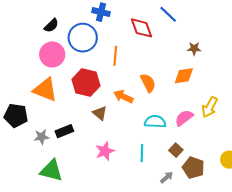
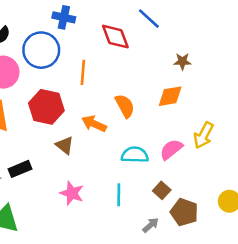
pink star: (105, 151) -> (72, 193), turned -30

